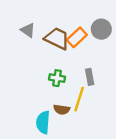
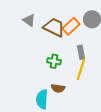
gray rectangle: (90, 77) -> (81, 52), moved
yellow line: (79, 99) -> (81, 69), moved

